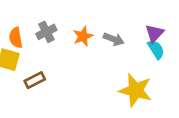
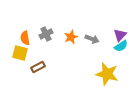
cyan semicircle: (156, 49) -> (121, 46), turned 88

